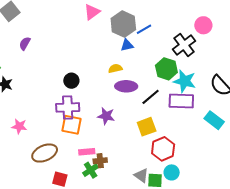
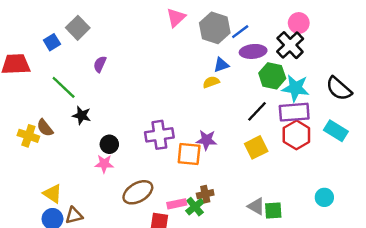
pink circle: (203, 25) -> (299, 23), moved
blue triangle: (127, 45) -> (221, 65), moved
black circle: (71, 81) -> (109, 144), moved
purple ellipse: (126, 86) -> (253, 51), moved
orange square: (72, 125) -> (189, 154), moved
red hexagon: (163, 149) -> (296, 135), moved
pink rectangle: (87, 152) -> (177, 204), moved
cyan circle: (172, 172) -> (324, 197), moved

